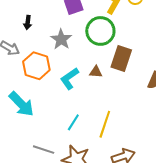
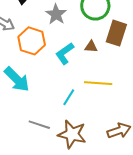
yellow line: (105, 124) -> (98, 83), moved, turned 76

